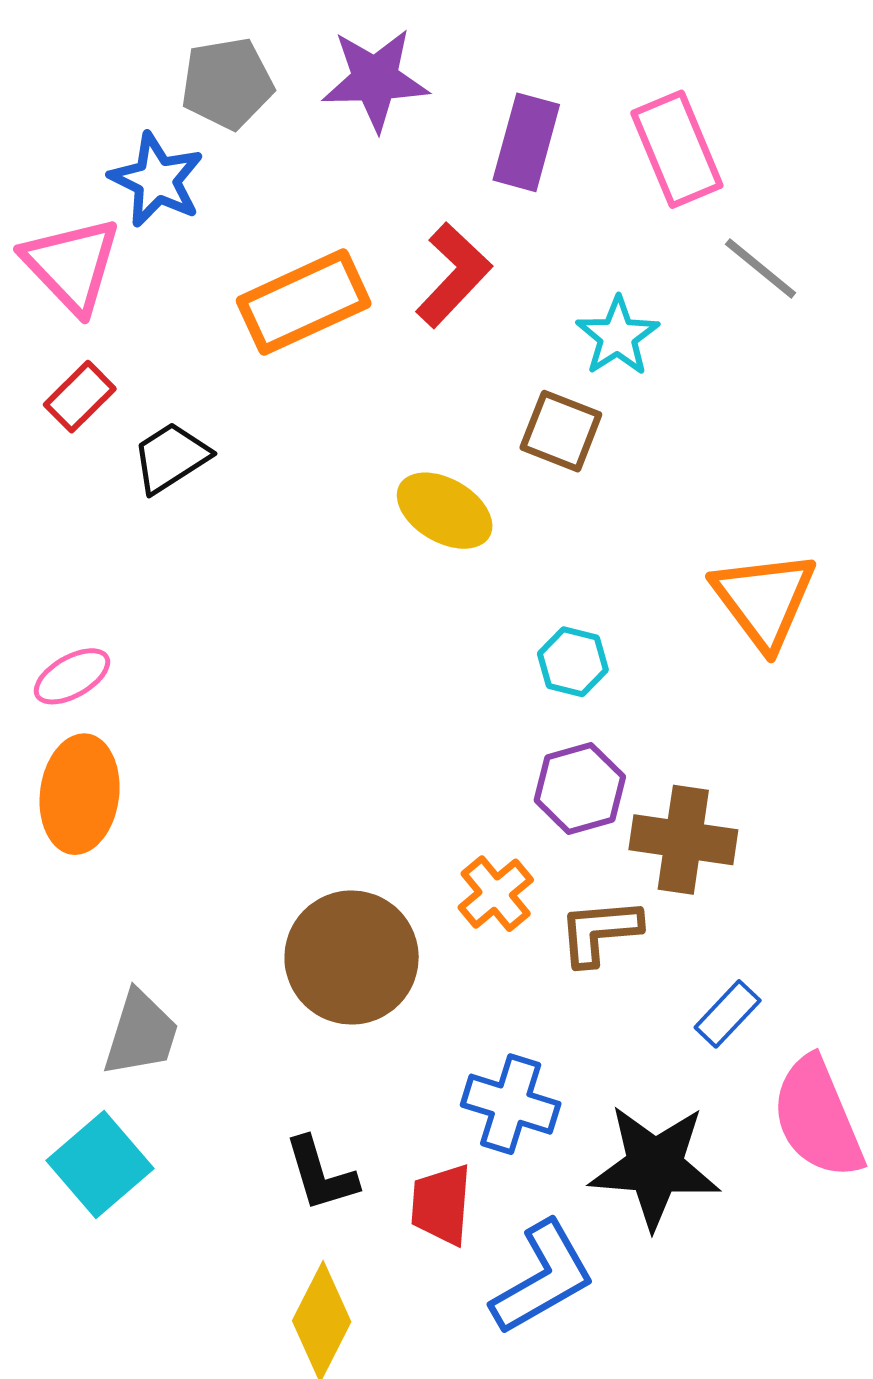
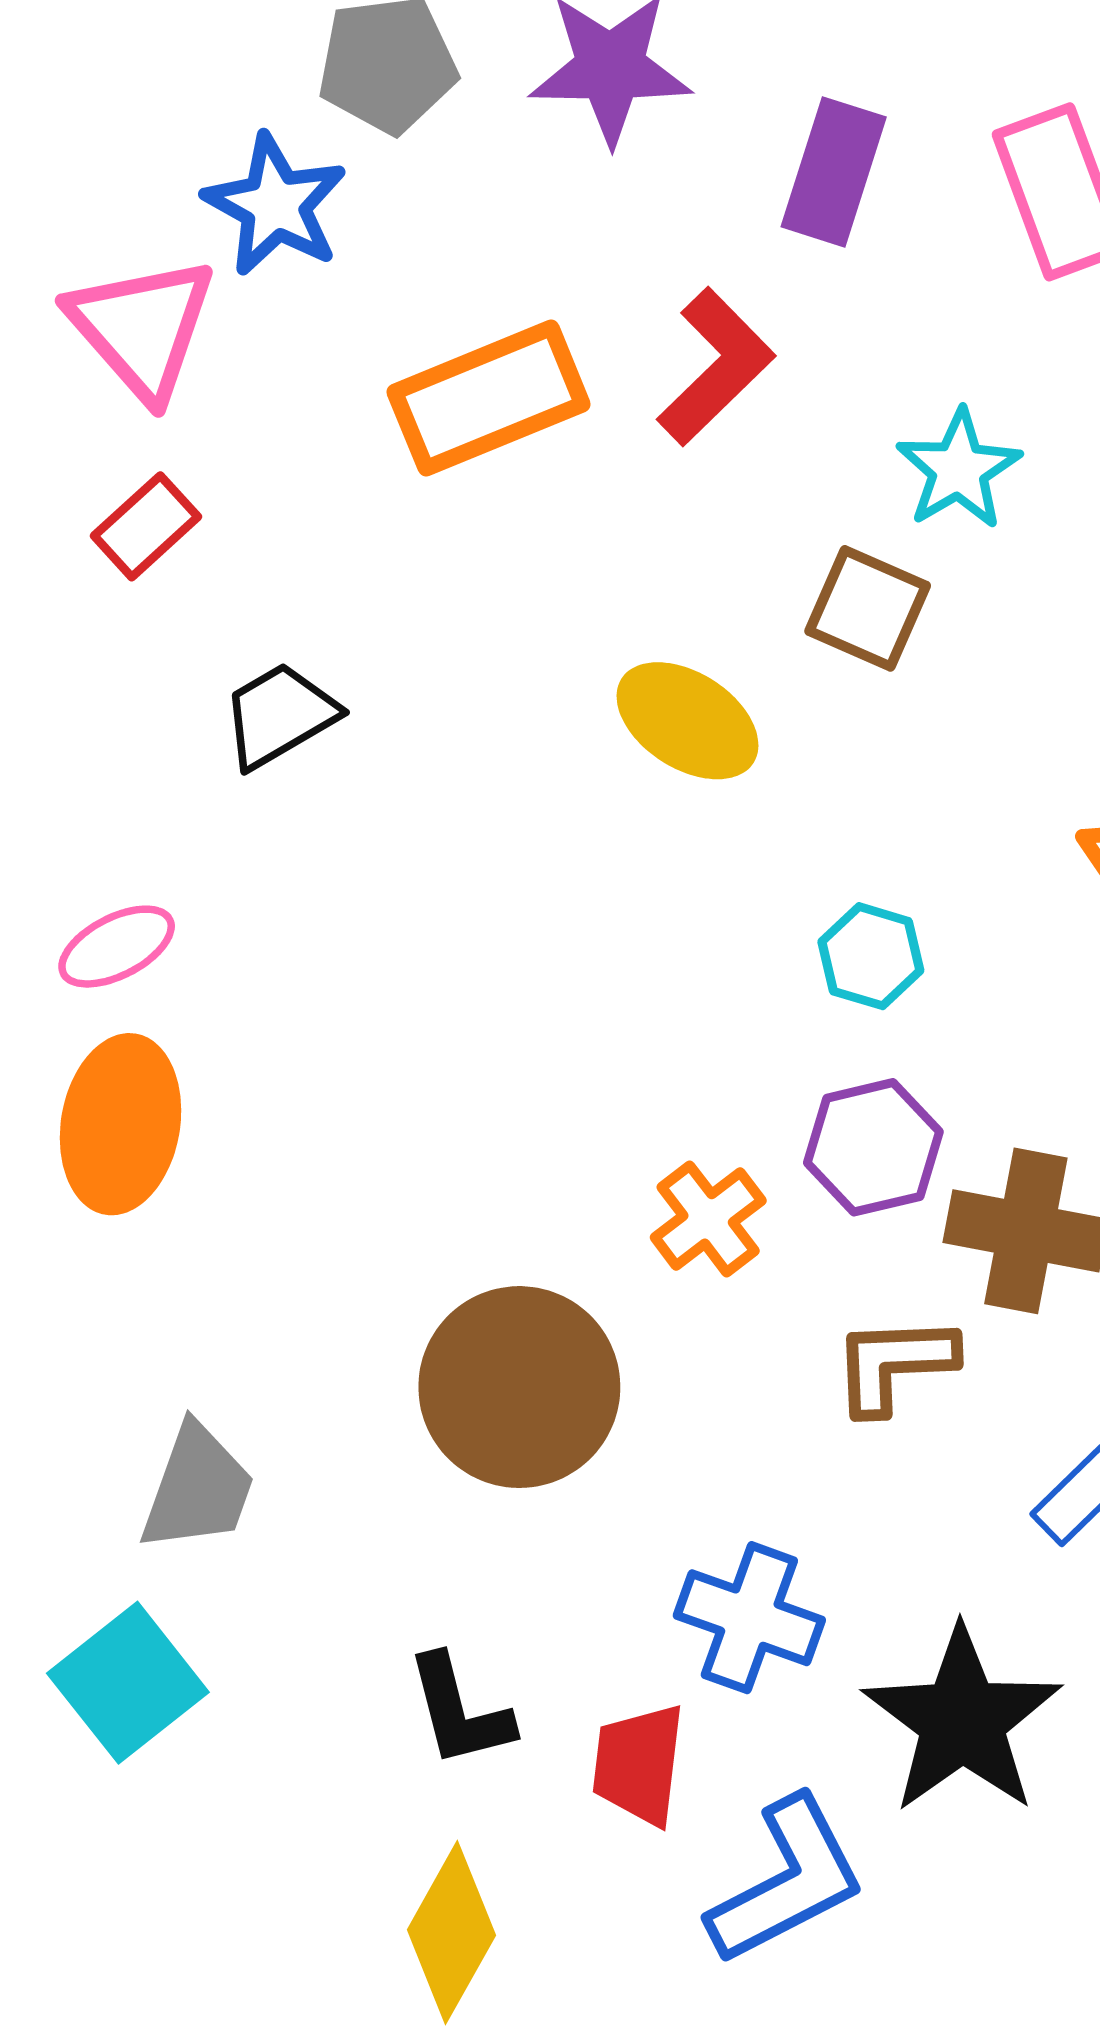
black trapezoid: (171, 457) -> (279, 715), moved
orange cross: (496, 894) -> (708, 1219), moved
black star: (655, 1166) -> (962, 1720), turned 30

